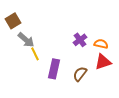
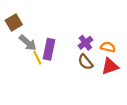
purple rectangle: (54, 69) -> (49, 49), moved
brown semicircle: (80, 74) -> (85, 62), moved, turned -77

